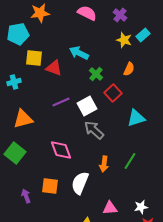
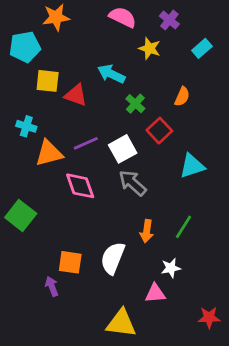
yellow star: (124, 40) -> (150, 48), moved
cyan cross: (14, 82) -> (26, 126), moved, turned 32
orange triangle: (23, 119) -> (49, 153), moved
pink diamond: (61, 150) -> (80, 186), moved
purple arrow: (26, 196) -> (52, 286), moved
white star: (141, 207) -> (171, 268), moved

